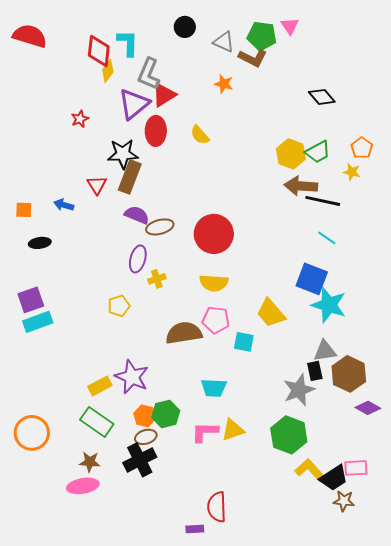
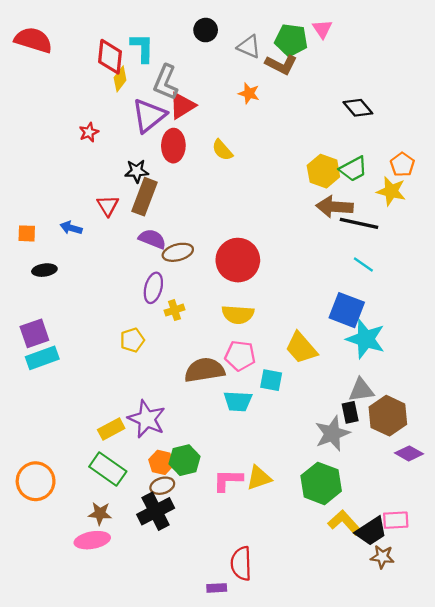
black star: (123, 154) -> (137, 171), size x0.7
yellow star: (352, 172) -> (391, 191), size x1.5
cyan trapezoid: (214, 388) -> (238, 401), moved

